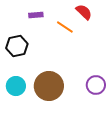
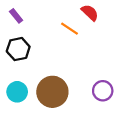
purple rectangle: (36, 15) -> (16, 16), moved, turned 56

